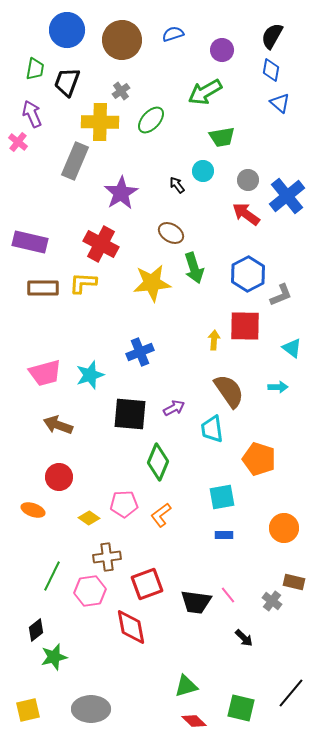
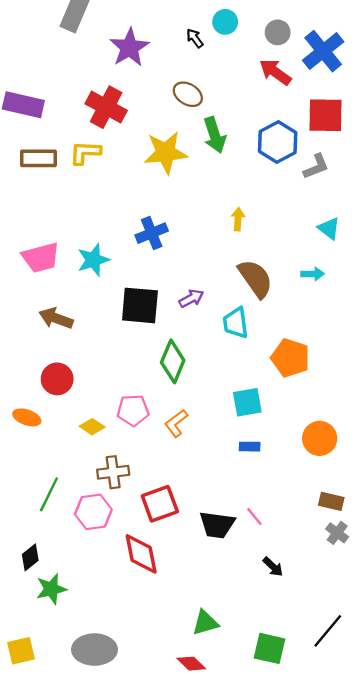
red square: (245, 326) -> (325, 115), moved
gray cross: (272, 601) -> (337, 533), moved
red diamond: (194, 721) -> (191, 664), moved

